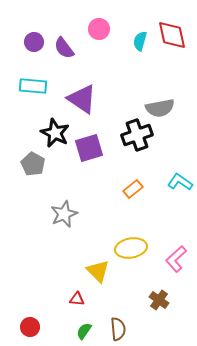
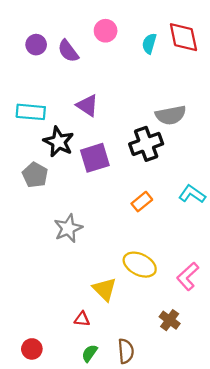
cyan rectangle: (33, 86) -> (31, 112), moved
purple triangle: (82, 99) -> (87, 105), size x0.7
yellow ellipse: (131, 248) -> (140, 265), turned 36

